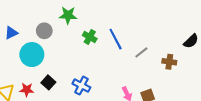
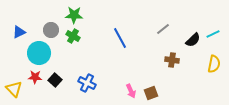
green cross: (90, 37) -> (73, 36), moved
gray line: (141, 52) -> (163, 29), moved
red star: (27, 90) -> (35, 77), moved

